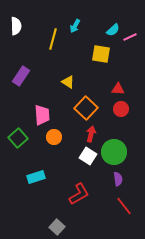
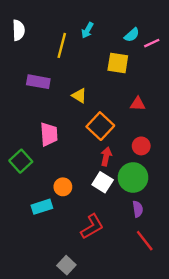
purple rectangle: (21, 76) -> (38, 82), moved, turned 66
red circle: (121, 109) -> (141, 146), moved
orange circle: (54, 137) -> (63, 187), moved

